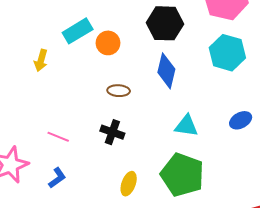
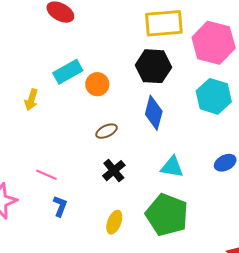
brown ellipse: (119, 91) -> (107, 131), turned -30
black cross: (112, 132) -> (114, 171), moved, turned 30
blue L-shape: (57, 178) -> (60, 206), moved, turned -35

